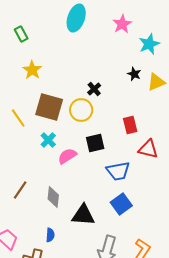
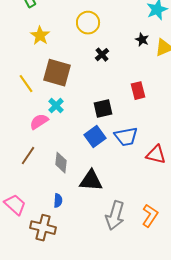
yellow circle: (81, 110) -> (88, 23), moved
red triangle: (148, 149) -> (156, 155), moved
pink semicircle: (67, 156) -> (39, 122), moved
blue square: (121, 204) -> (95, 137), moved

